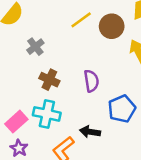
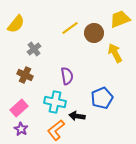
brown cross: (49, 80) -> (25, 75), moved
purple semicircle: (91, 81) -> (67, 76), moved
cyan cross: (47, 114) -> (55, 102), moved

